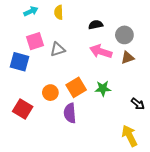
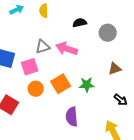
pink square: (35, 41) -> (30, 67), moved
pink arrow: (101, 51) -> (67, 49), moved
brown triangle: (128, 58) -> (115, 69), moved
purple semicircle: (70, 113) -> (72, 117), moved

